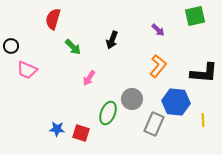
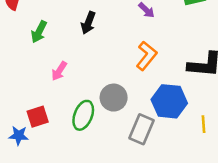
green arrow: (73, 47) -> (39, 32), turned 72
red square: (81, 133) -> (38, 117), moved, turned -36

